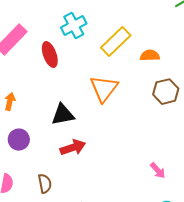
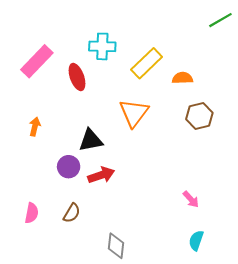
cyan cross: (74, 26) -> (102, 46), turned 30
purple circle: (19, 140) -> (69, 167), moved
brown semicircle: (45, 184) -> (72, 213), turned 42

